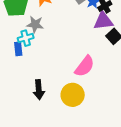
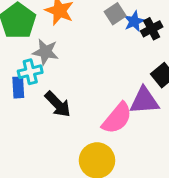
purple triangle: (103, 21) -> (144, 101), moved
black arrow: (39, 90) -> (58, 104), moved, turned -42

